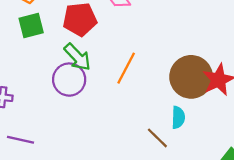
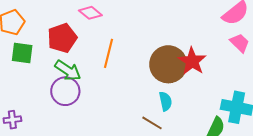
green square: (31, 25) -> (22, 53), turned 35
orange line: (126, 68) -> (109, 53), moved

